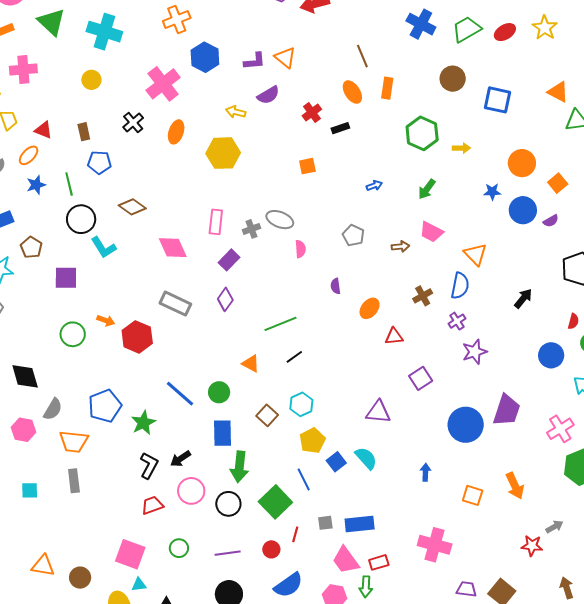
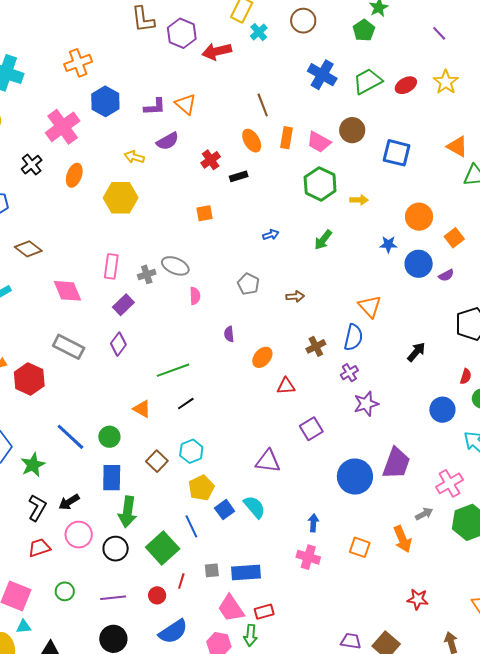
pink trapezoid: (431, 232) -> (319, 142), moved
gray arrow: (554, 527) -> (424, 514), moved
pink cross: (435, 545) -> (308, 557), moved, size x0.7

